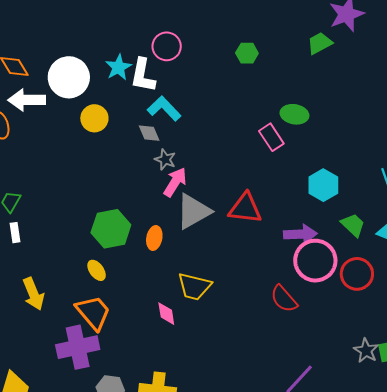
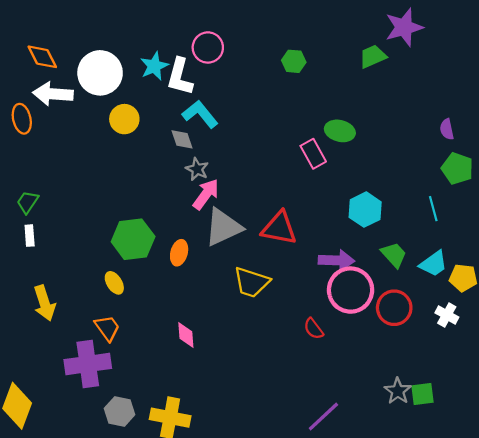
yellow trapezoid: (194, 286) -> (251, 282), moved
red semicircle: (284, 299) -> (314, 329), size x0.7
orange trapezoid: (93, 313) -> (107, 328), size x0.7

